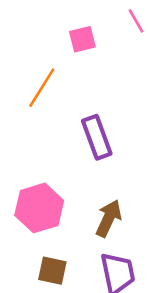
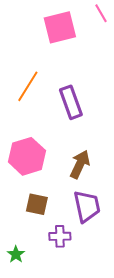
pink square: (82, 39) -> (60, 27), size x1.6
orange line: (42, 88) -> (28, 86), moved

